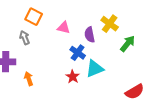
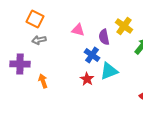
orange square: (34, 17) -> (35, 19), moved
gray arrow: (25, 38) -> (39, 40), turned -80

